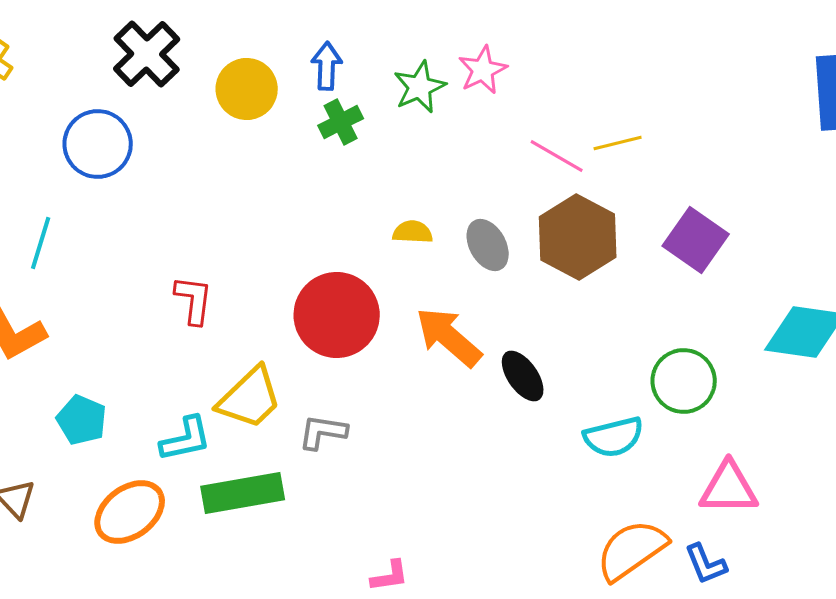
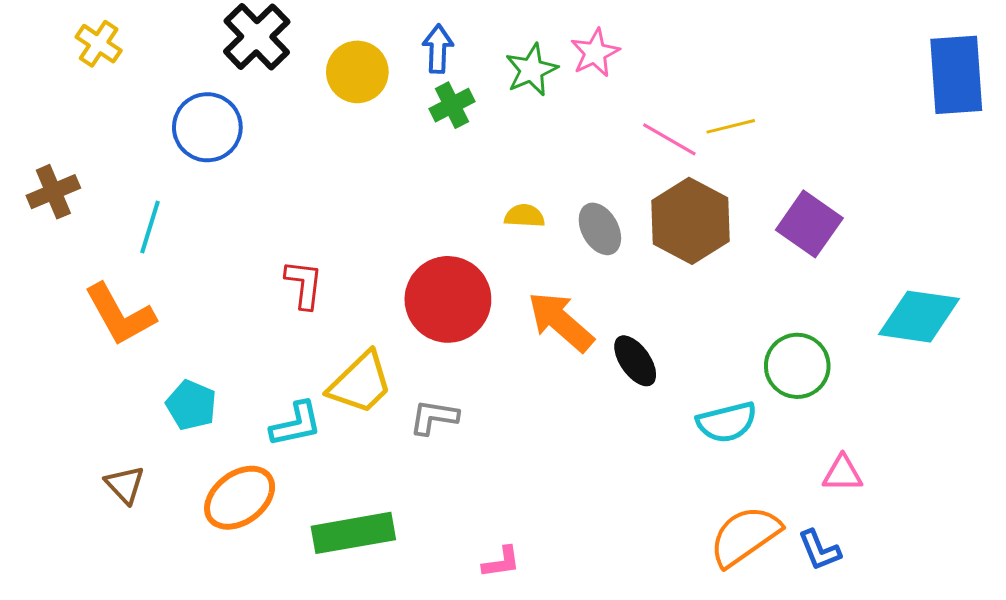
pink triangle: (729, 488) -> (843, 474), size x0.7
green rectangle: (243, 493) -> (353, 533), moved

